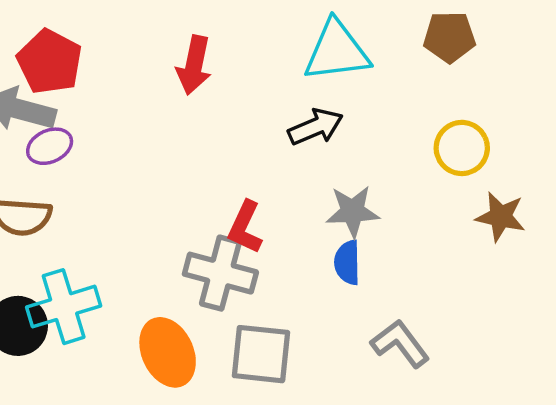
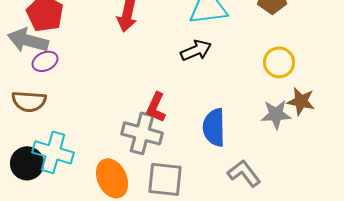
gray star: (353, 211) -> (276, 114), moved
blue semicircle: (347, 262) -> (214, 127), size x1.5
cyan cross: (64, 307) -> (53, 152), turned 33

